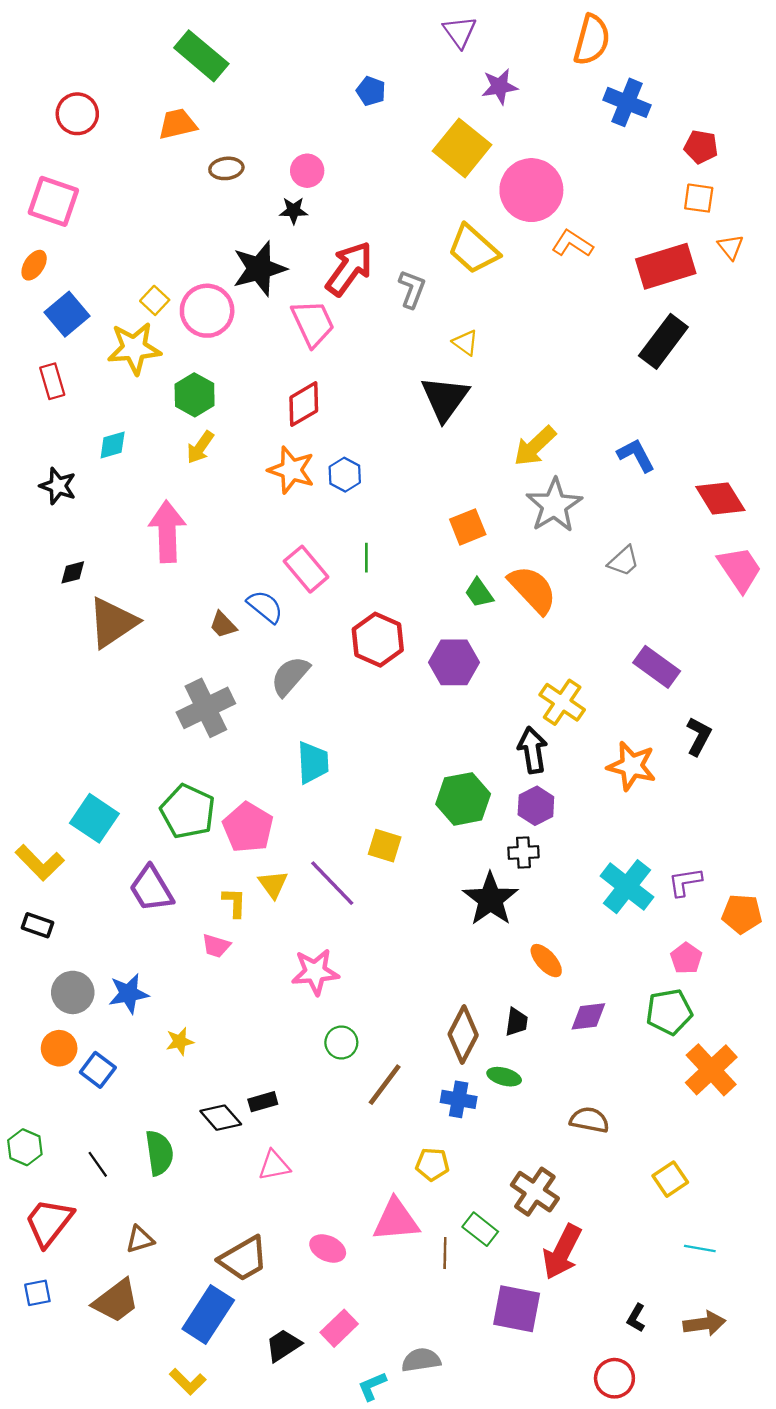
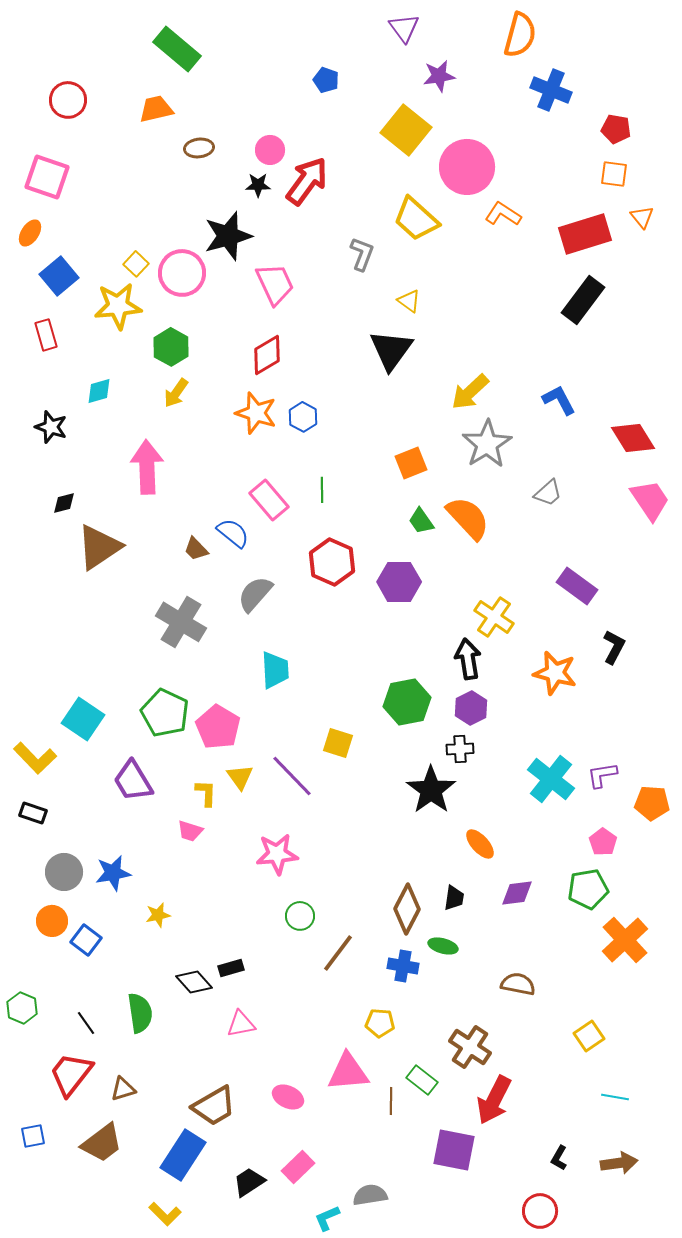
red arrow: (349, 269) -> (307, 181), moved
gray cross: (206, 708) -> (181, 622), turned -33
red trapezoid: (49, 1222) -> (71, 1074), moved

